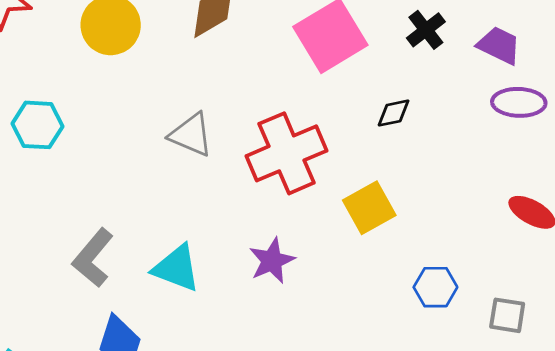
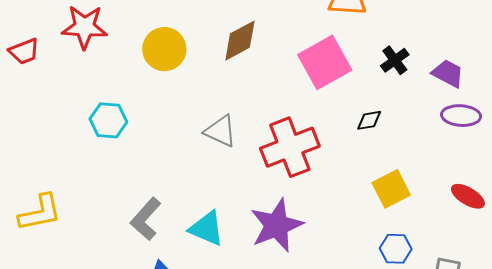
yellow square: (369, 208) -> (391, 189), moved
purple star: (272, 261) -> (277, 225), size x1.6

